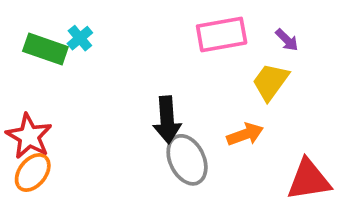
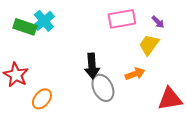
cyan cross: (80, 38) -> (44, 21), size x1.5
orange ellipse: (33, 173) -> (42, 99), moved

